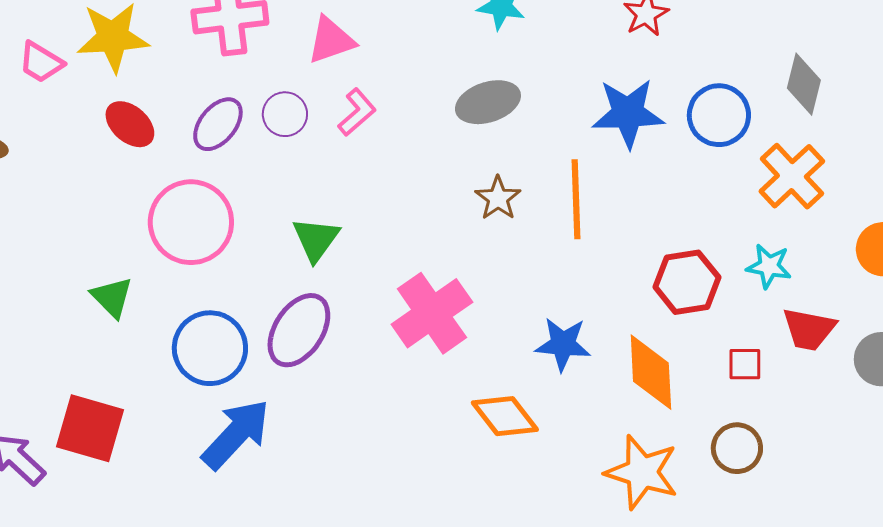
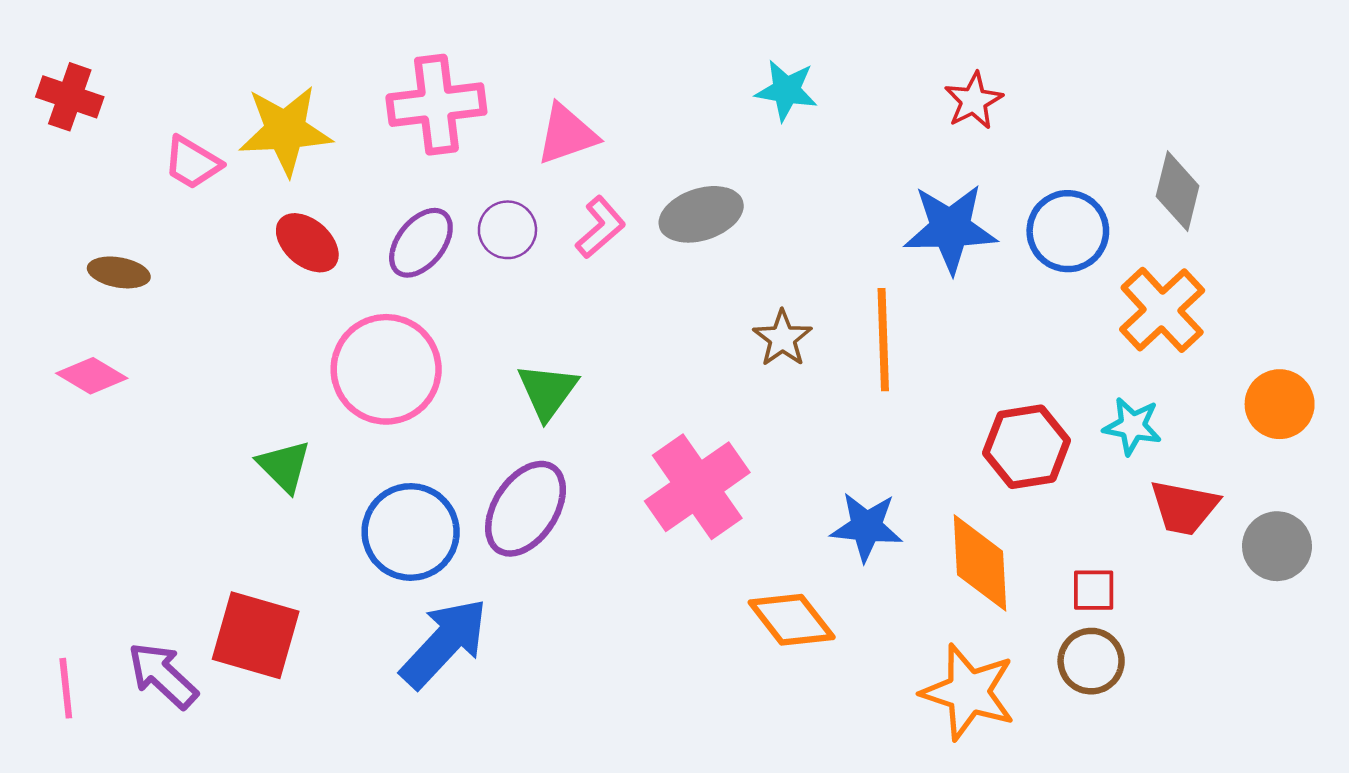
gray ellipse: (488, 102) -> (701, 214), moved
red square: (745, 364) -> (1094, 590), moved

